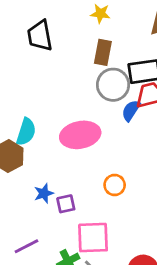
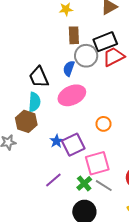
black trapezoid: (40, 36) -> (39, 77), moved
blue semicircle: (131, 111) -> (69, 68), moved
purple square: (66, 204) -> (73, 145), size x1.6

